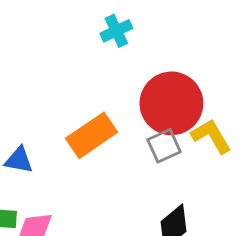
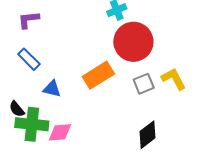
red circle: (171, 103) -> (133, 42), moved

